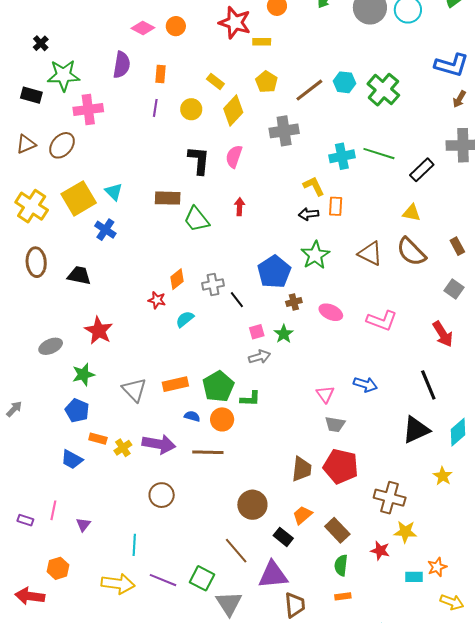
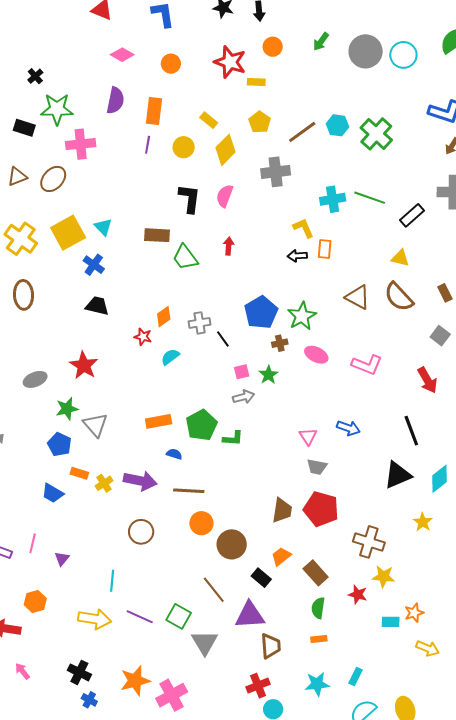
pink diamond: (143, 28) -> (122, 55), moved
orange rectangle: (160, 74) -> (154, 111), size x1.5
green star: (315, 255) -> (302, 316), moved
black trapezoid: (79, 275) -> (97, 306), moved
gray triangle: (134, 390) -> (95, 425), moved
orange circle: (222, 419) -> (201, 523), moved

